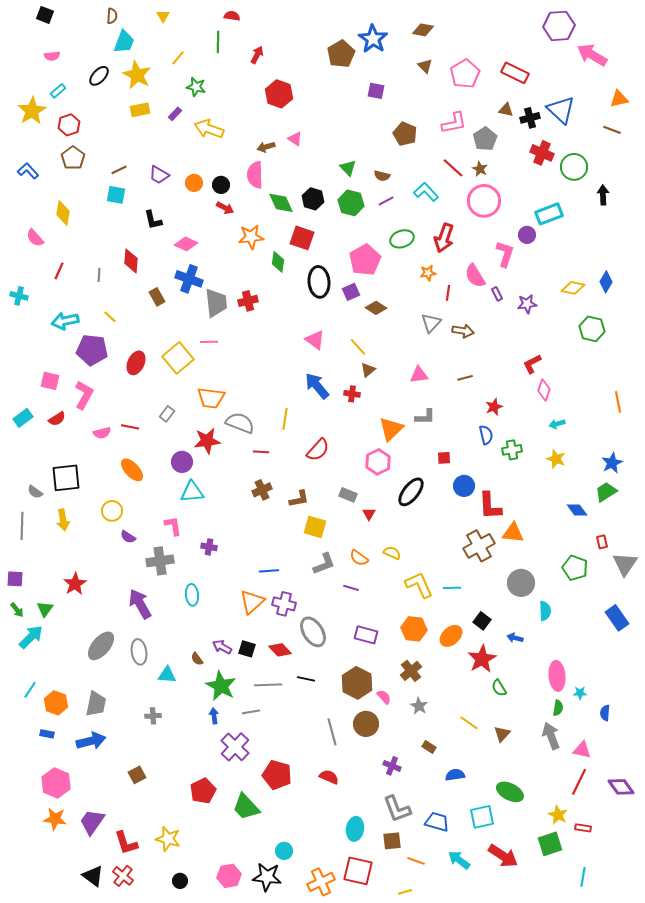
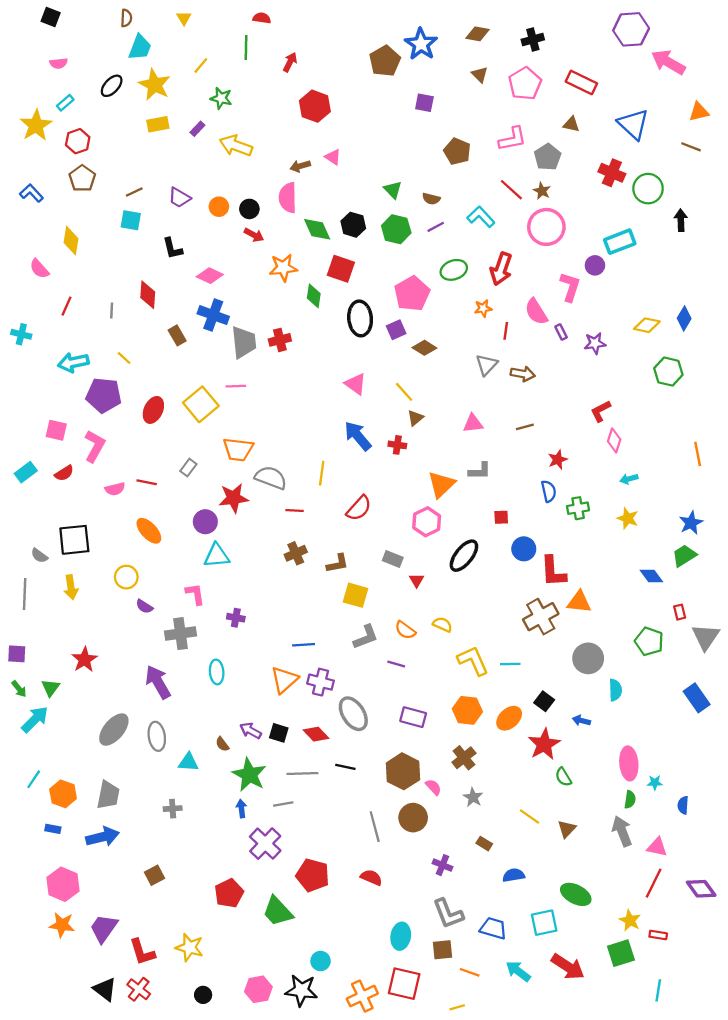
black cross: (530, 118) -> (533, 40), moved

